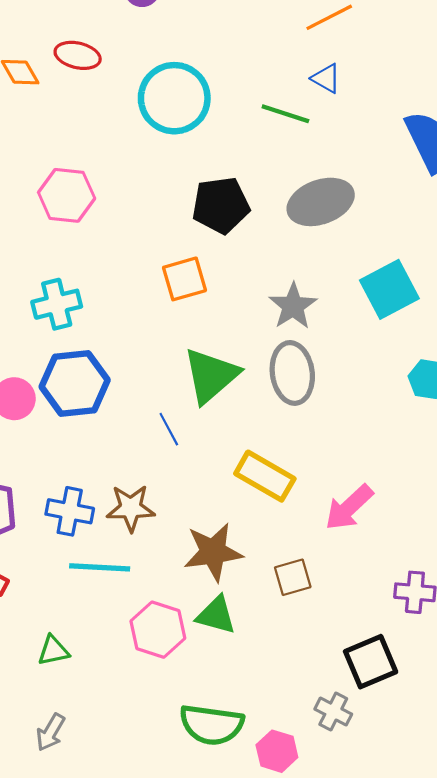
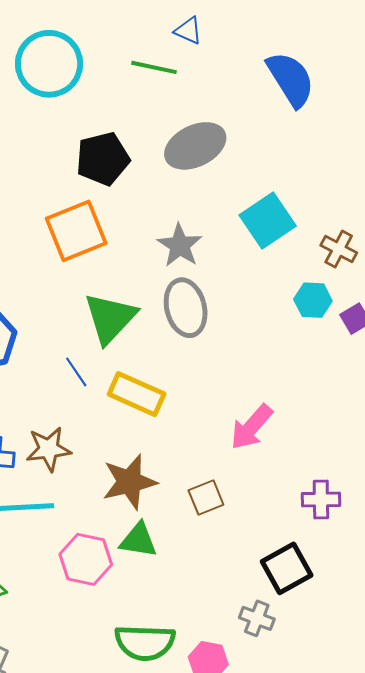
orange square: (184, 279) -> (76, 231), size x1.4
yellow rectangle: (265, 476) -> (137, 394), moved

